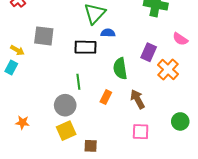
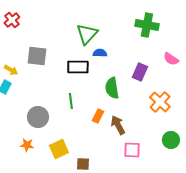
orange cross: (168, 70) -> (160, 102), moved
brown arrow: (137, 99) -> (118, 125), moved
gray circle: (65, 105) -> (38, 117), moved
orange star: (22, 122) -> (27, 145), moved

